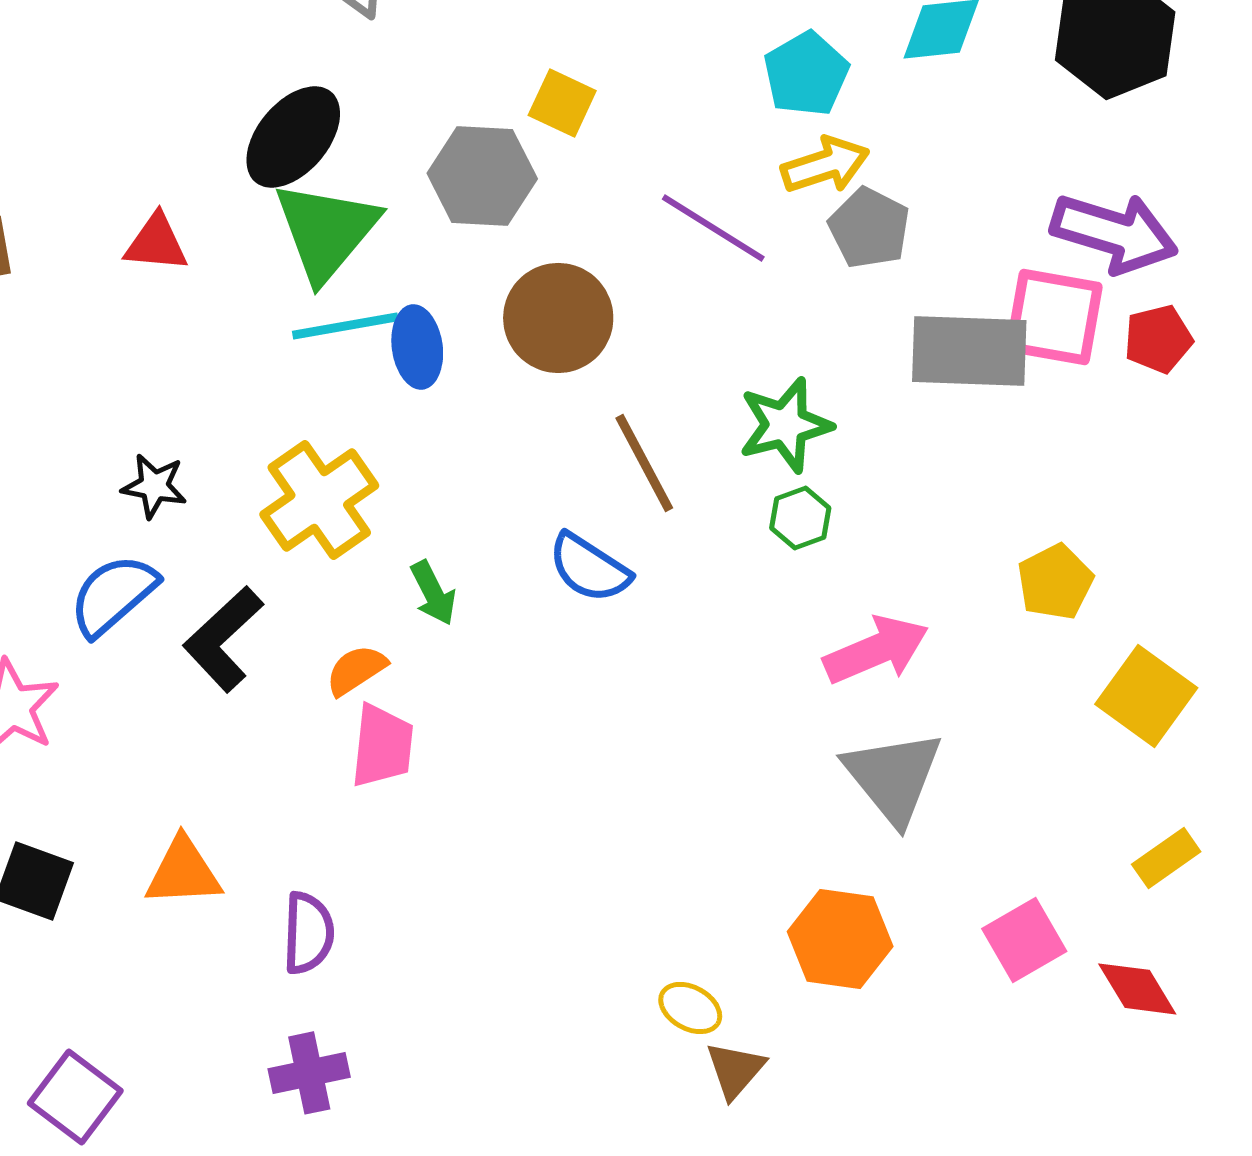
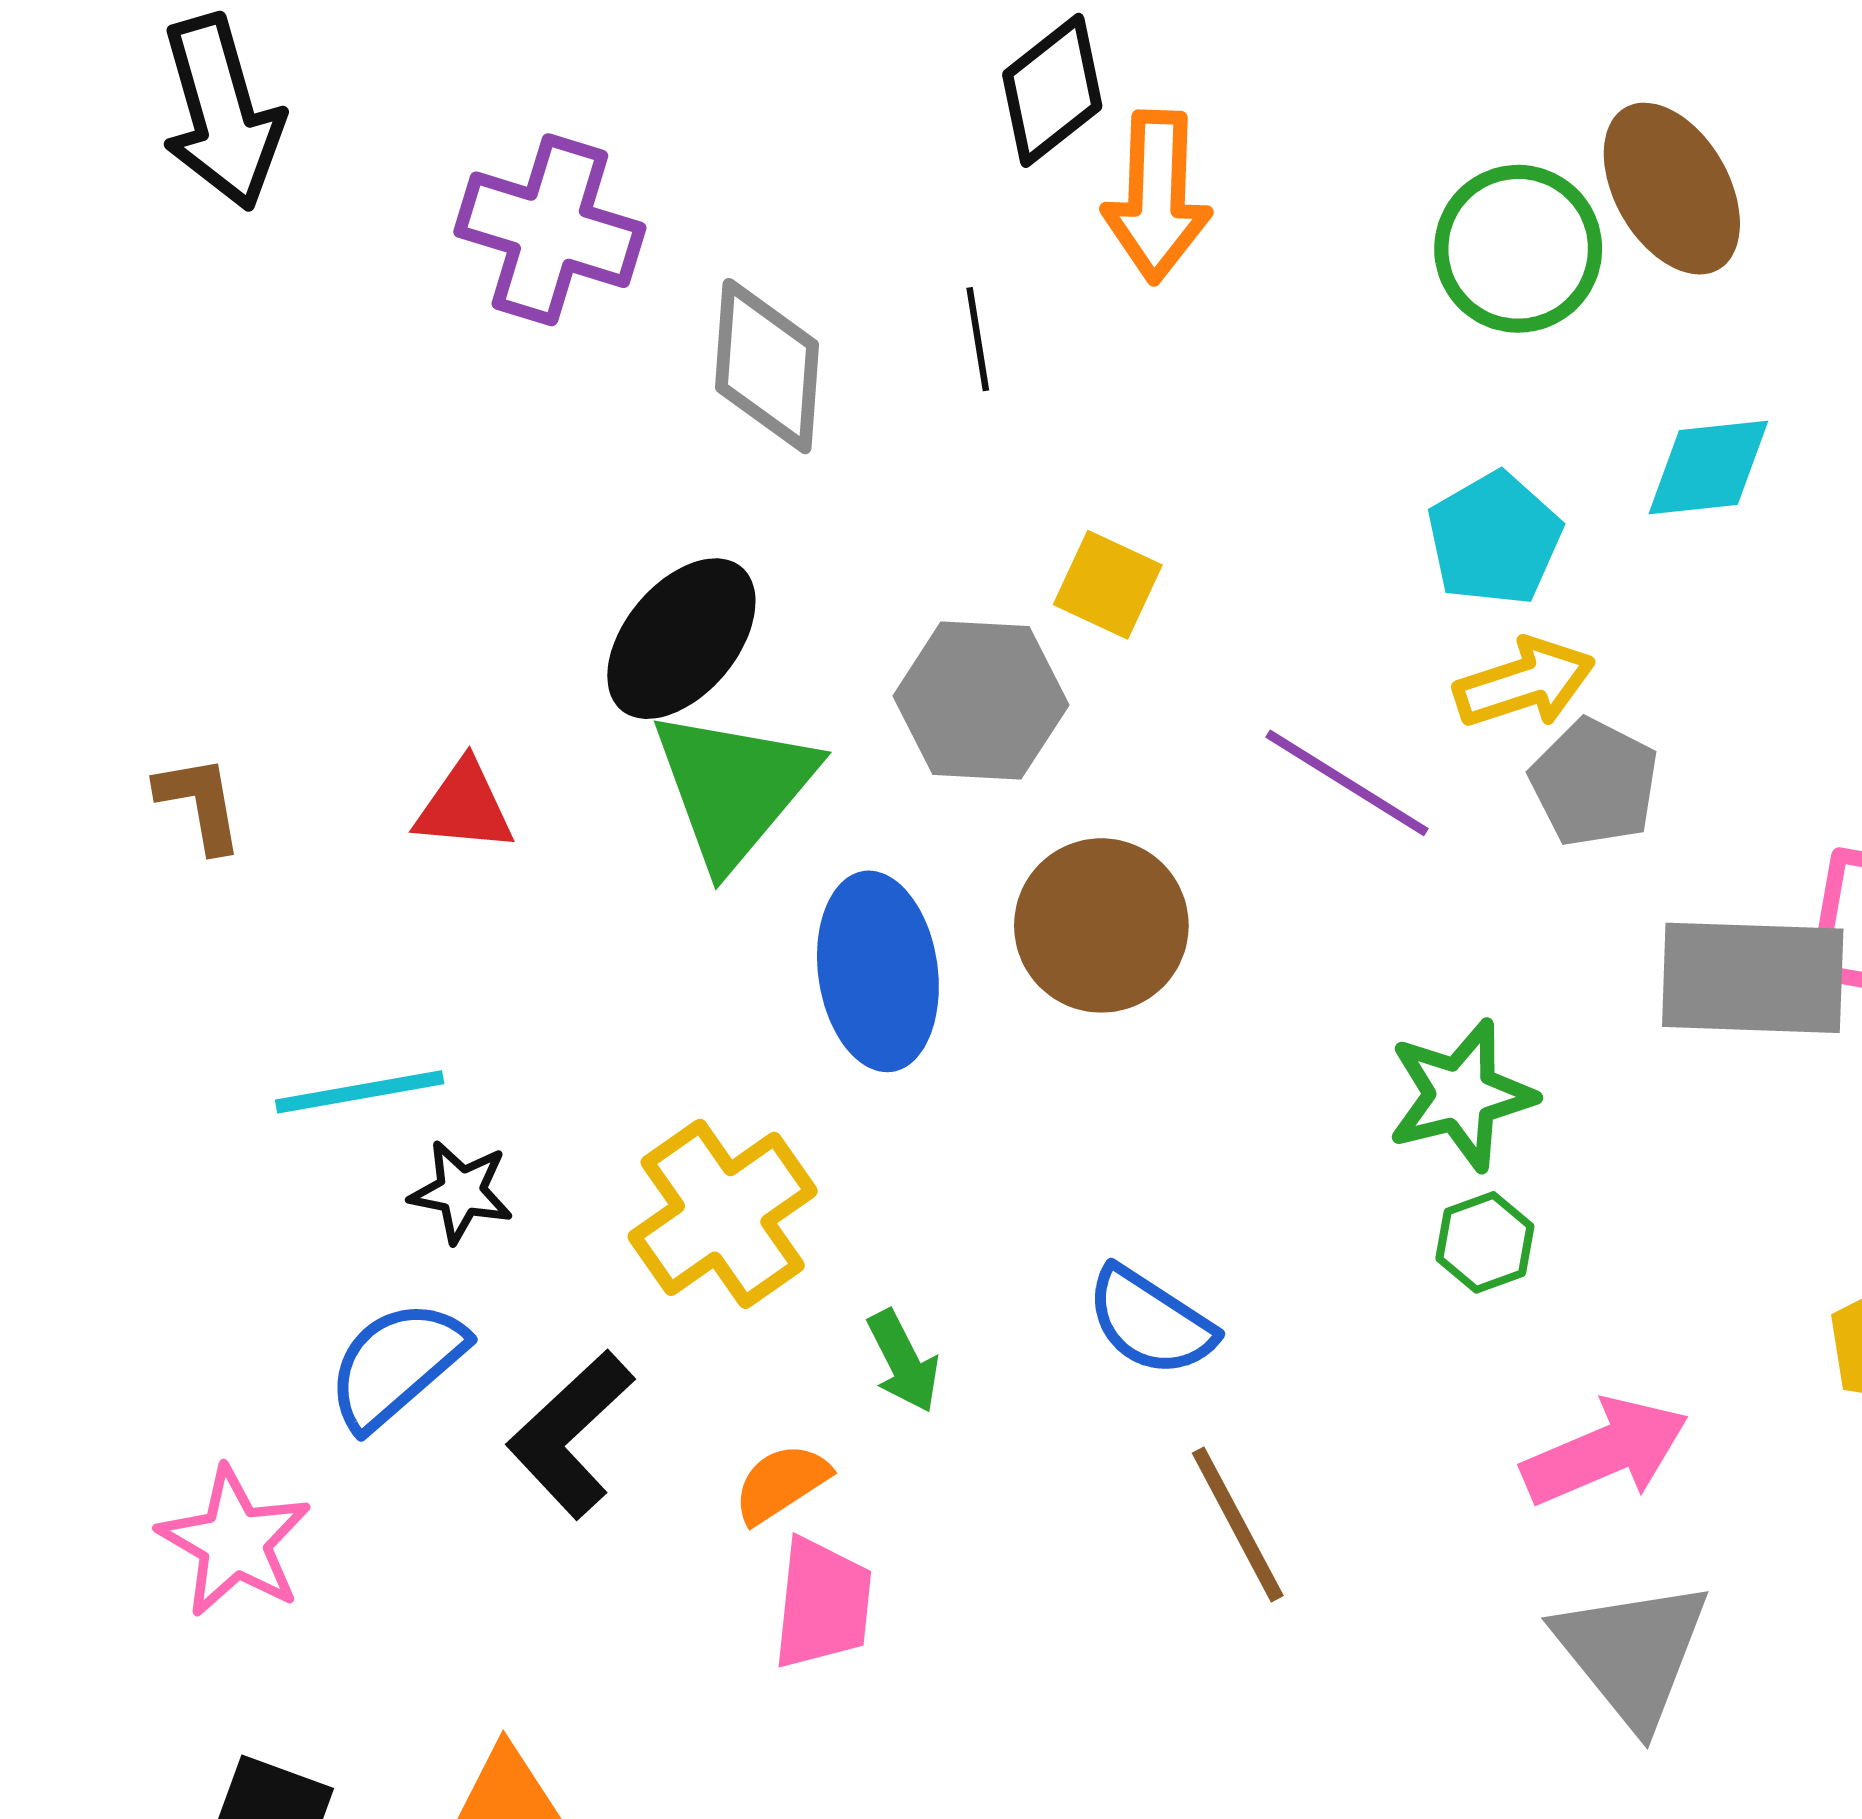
cyan line: (345, 326) -> (360, 1092), moved
blue ellipse: (417, 347) -> (878, 971), size x1.5
brown line: (644, 463) -> (1238, 1524), moved

